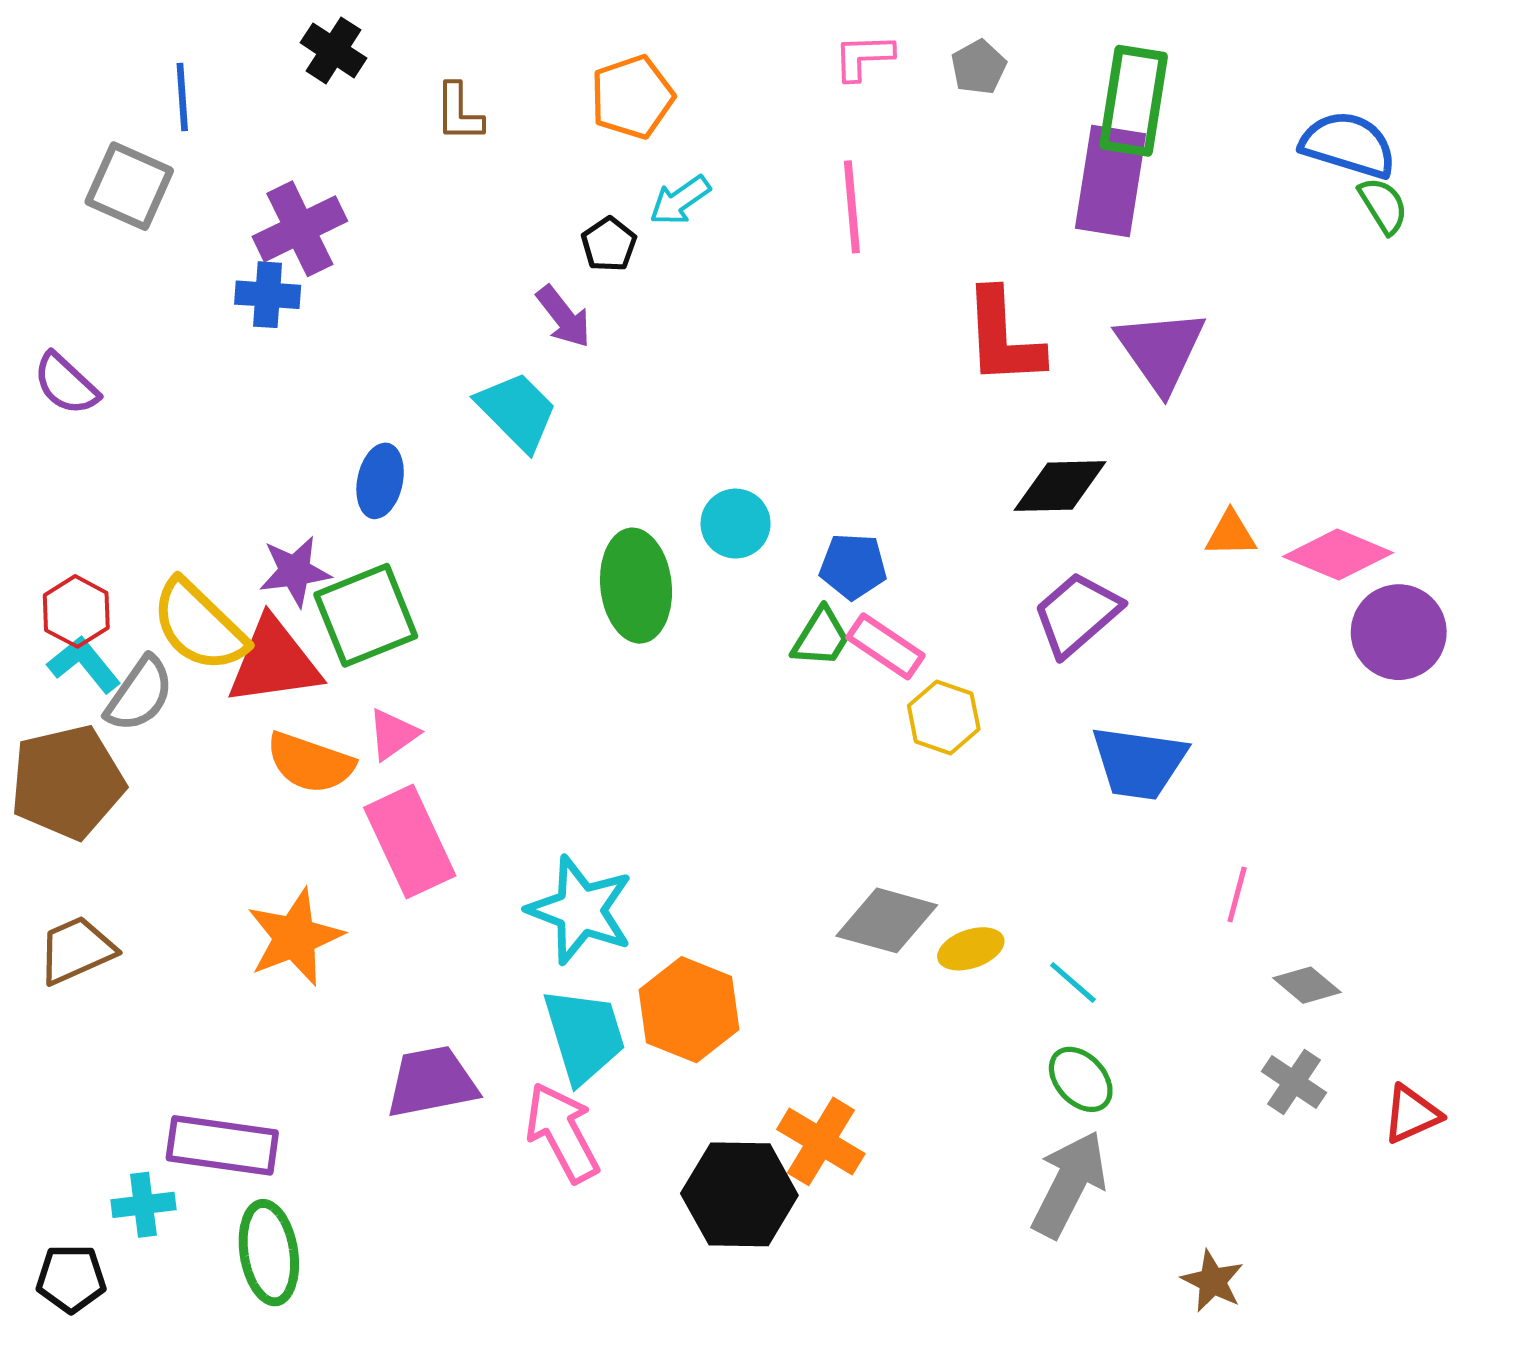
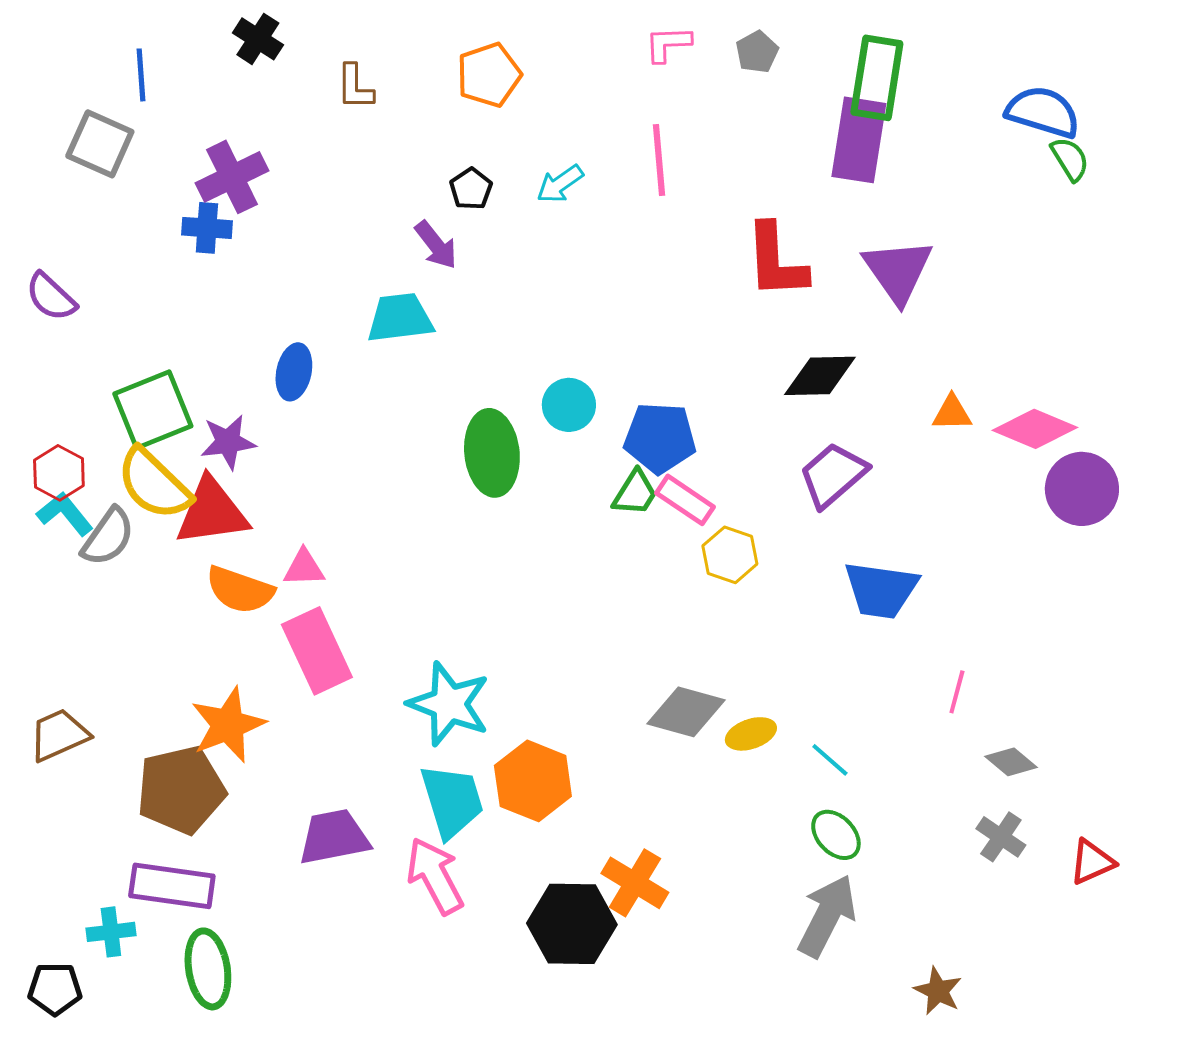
cyan arrow: (680, 200) -> (560, 184), moved
cyan trapezoid: (517, 411) -> (400, 318), turned -52
blue pentagon: (853, 566) -> (660, 438), size x1.4
green square: (366, 615) -> (153, 410), moved
pink triangle: (393, 734) -> (304, 568), turned 33
brown pentagon: (67, 782) -> (181, 790), moved

